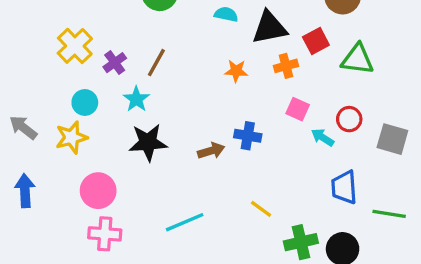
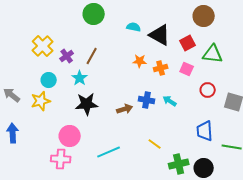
black triangle: (269, 28) -> (160, 35), turned 40
orange cross: (286, 66) -> (161, 68), moved
pink square: (298, 109) -> (187, 69), moved
cyan arrow: (323, 137) -> (170, 101), moved
pink circle: (98, 191) -> (70, 136), moved

